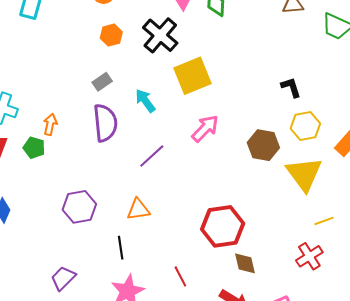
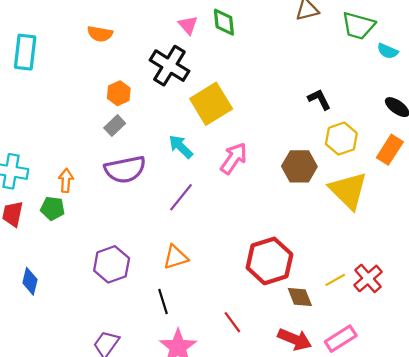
orange hexagon: (111, 35) -> (119, 93), moved
cyan arrow: (145, 101) -> (181, 147), moved
purple semicircle: (105, 123) -> (125, 169), turned 93
yellow line: (324, 221) -> (335, 280), moved

